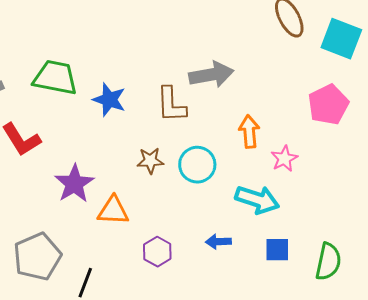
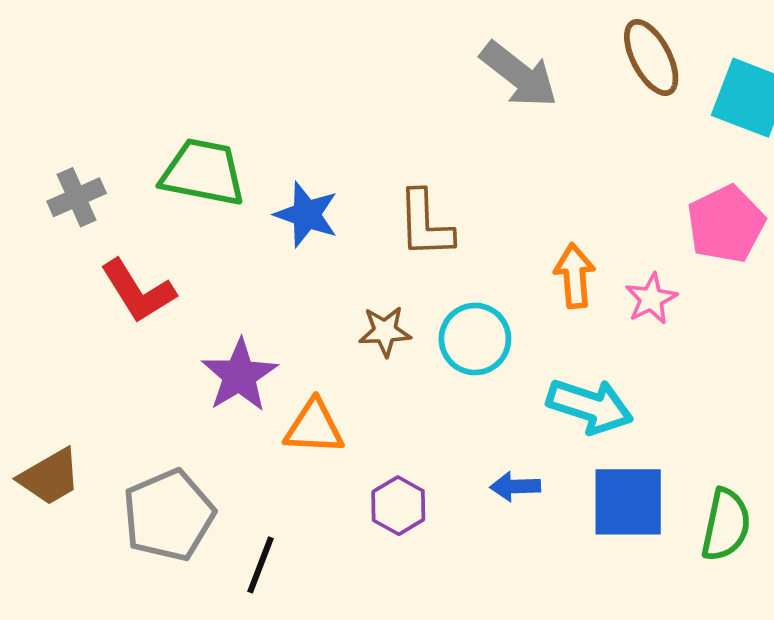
gray arrow: (211, 75) -> (519, 75), moved, turned 48
pink star: (284, 159) -> (651, 299), moved
blue square: (277, 250) -> (628, 502), size x1.6

